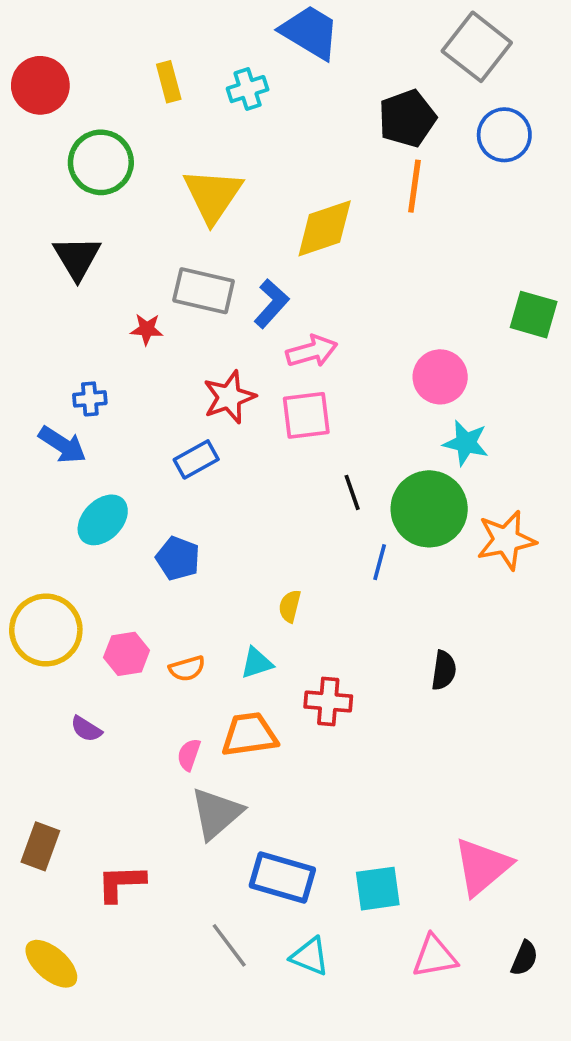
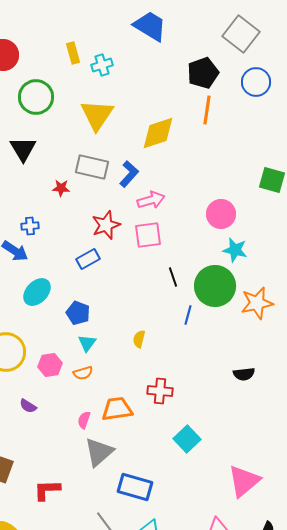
cyan cross: (248, 89) -> (102, 65), moved
cyan triangle: (257, 663) -> (87, 343), moved, turned -36
black semicircle: (444, 670) -> (244, 374), moved, turned 75
cyan square: (378, 889) -> (187, 439), moved, turned -36

